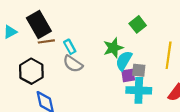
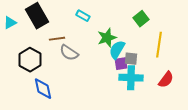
green square: (138, 24) -> (141, 19), moved
brown line: (46, 41) -> (57, 39), moved
cyan rectangle: (70, 47) -> (83, 16), moved, turned -32

